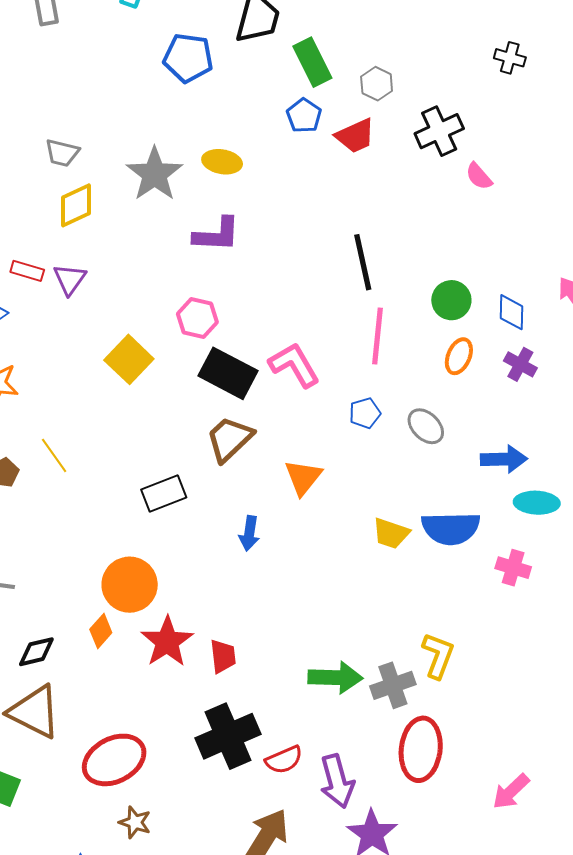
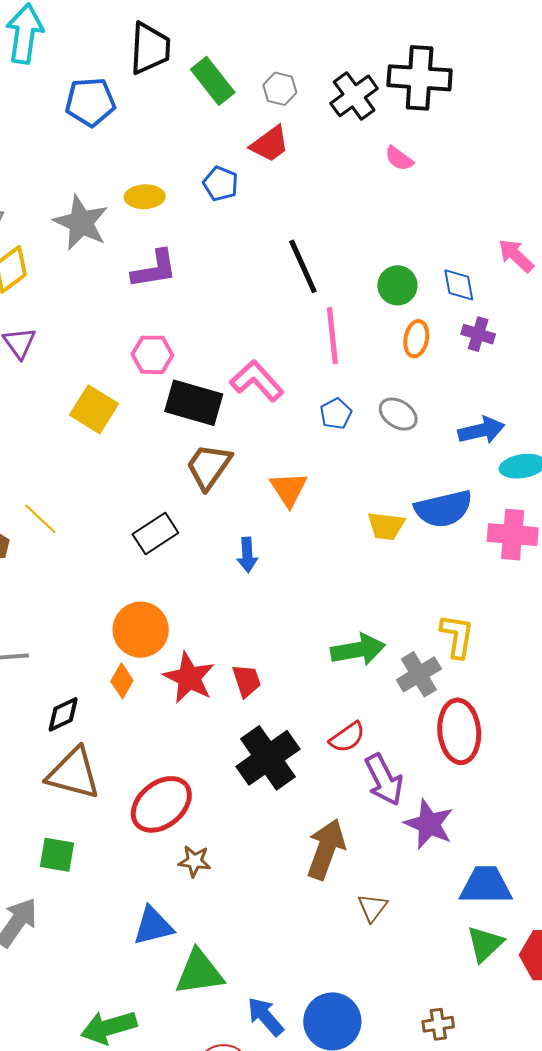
black cross: (510, 58) -> (420, 78), moved, size x2.0
blue pentagon: (304, 116) -> (221, 184), moved
black cross: (439, 131) -> (354, 96), moved
pink cross: (513, 568) -> (513, 535), size x1.4
green arrow: (335, 678) -> (358, 650), moved
red semicircle: (284, 760) -> (347, 737), moved

